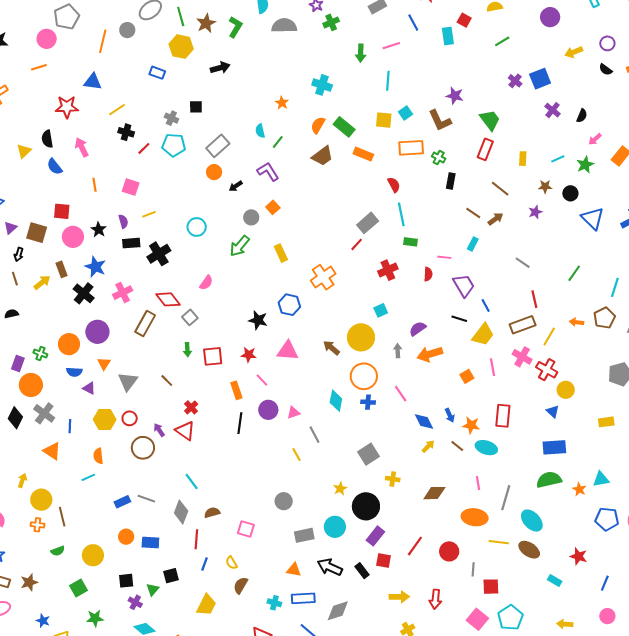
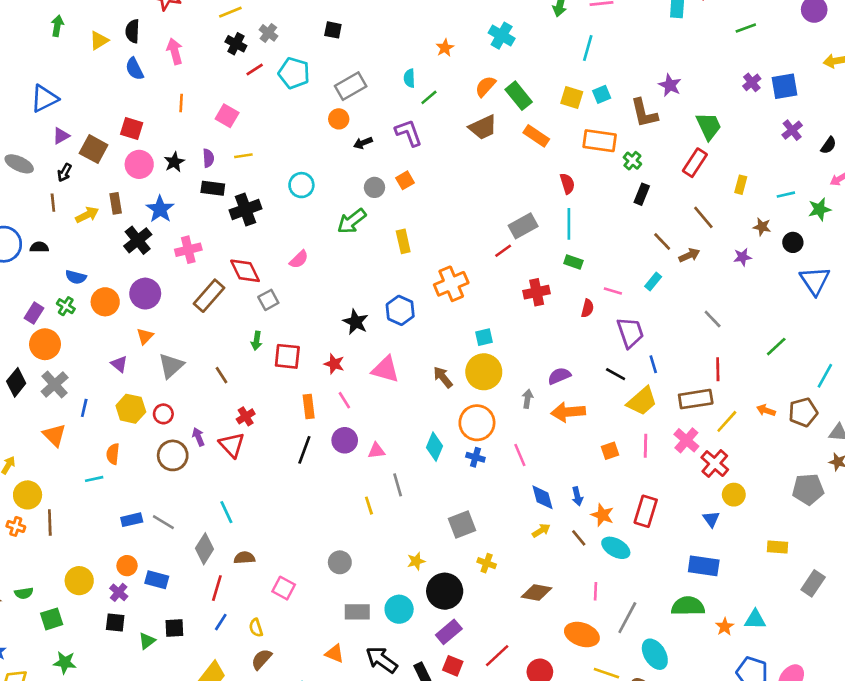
gray cross: (171, 118) -> (268, 33), moved
cyan square: (381, 310) -> (484, 337), moved
blue semicircle: (74, 372) -> (76, 277), moved
green semicircle: (58, 551) -> (24, 593), moved
purple cross: (135, 602) -> (119, 592), moved

